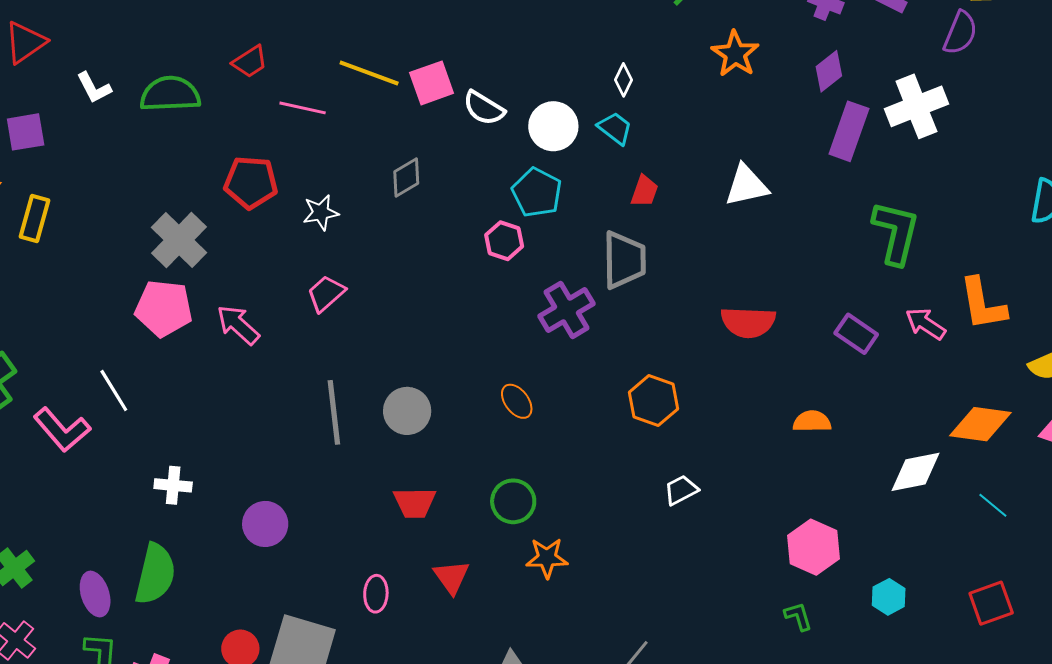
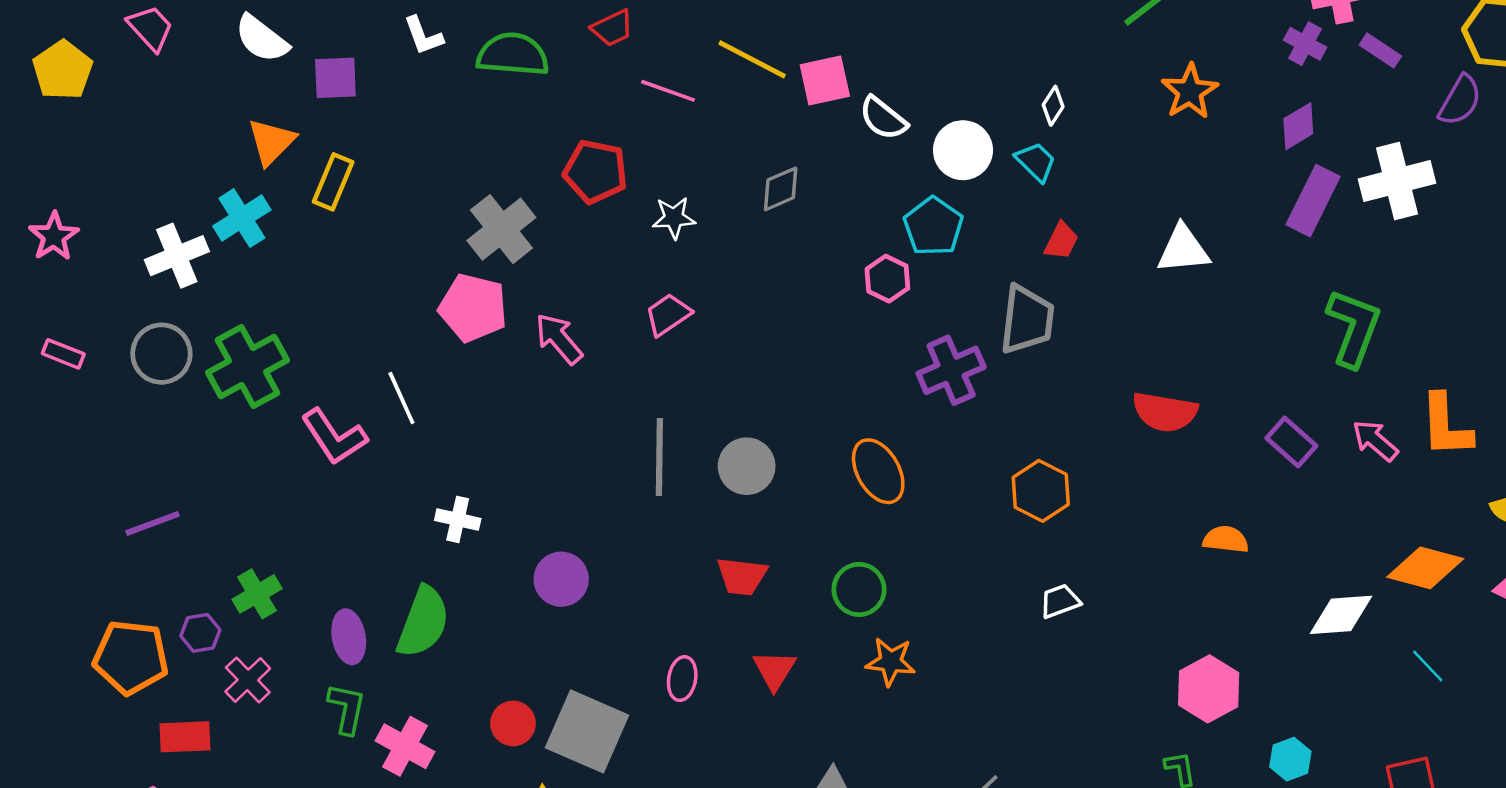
orange ellipse: (517, 401) -> (878, 471), size x1.5

